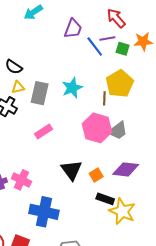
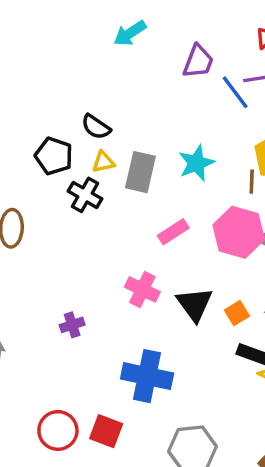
pink rectangle: (43, 132) -> (173, 232), moved
pink cross: (21, 180) -> (142, 289), moved

